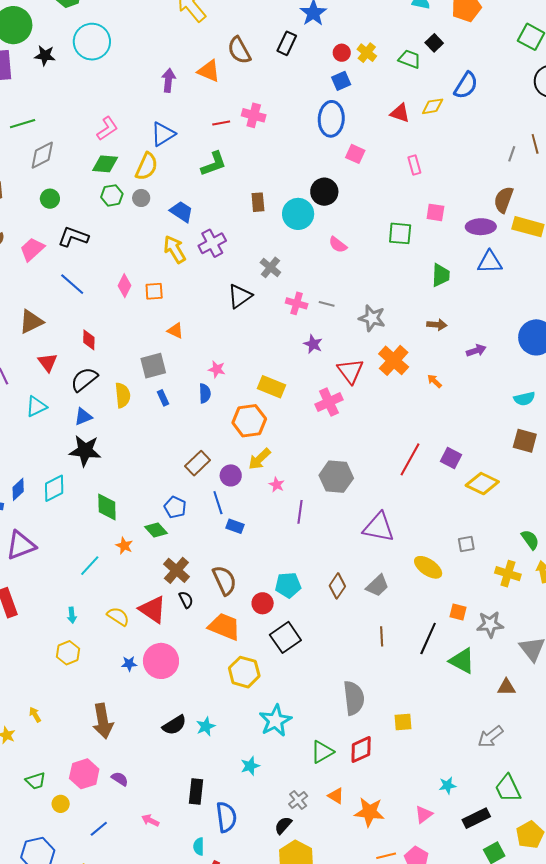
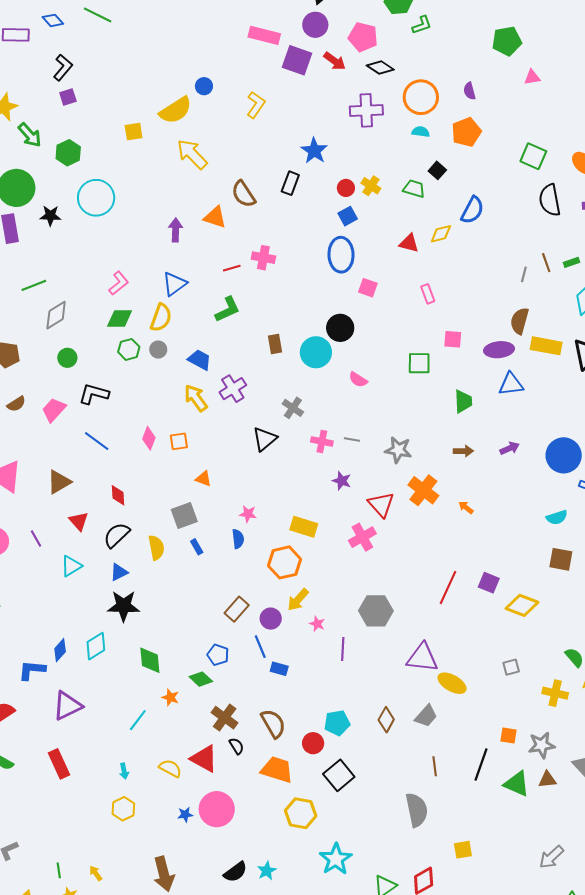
purple arrow: (476, 351) -> (510, 448), moved
yellow ellipse: (428, 567) -> (452, 683), moved
brown triangle: (506, 687) -> (547, 780), moved
gray semicircle: (354, 698) -> (417, 810), moved

